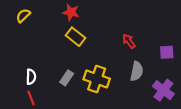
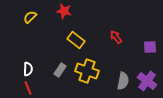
yellow semicircle: (23, 16) -> (30, 17), moved
yellow rectangle: (75, 37) -> (76, 40), moved
gray semicircle: (137, 71) -> (123, 81), moved

